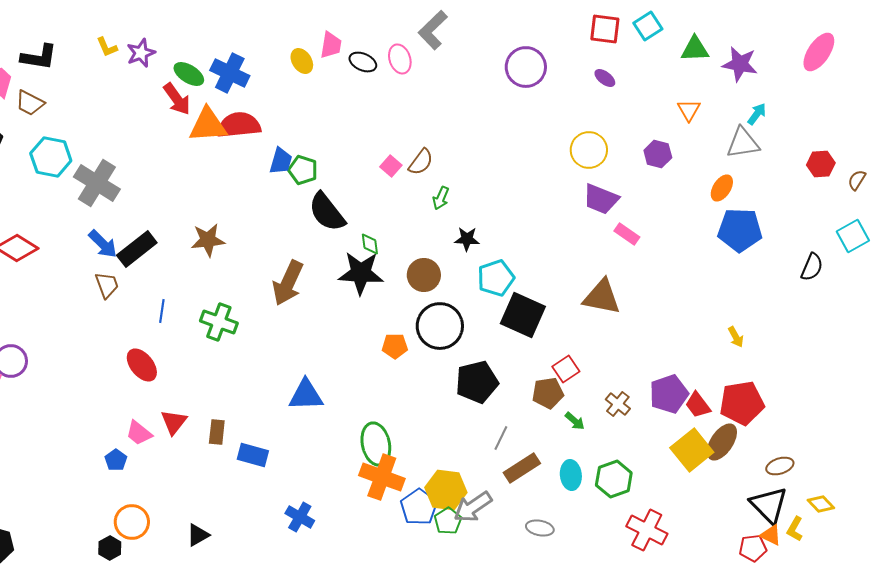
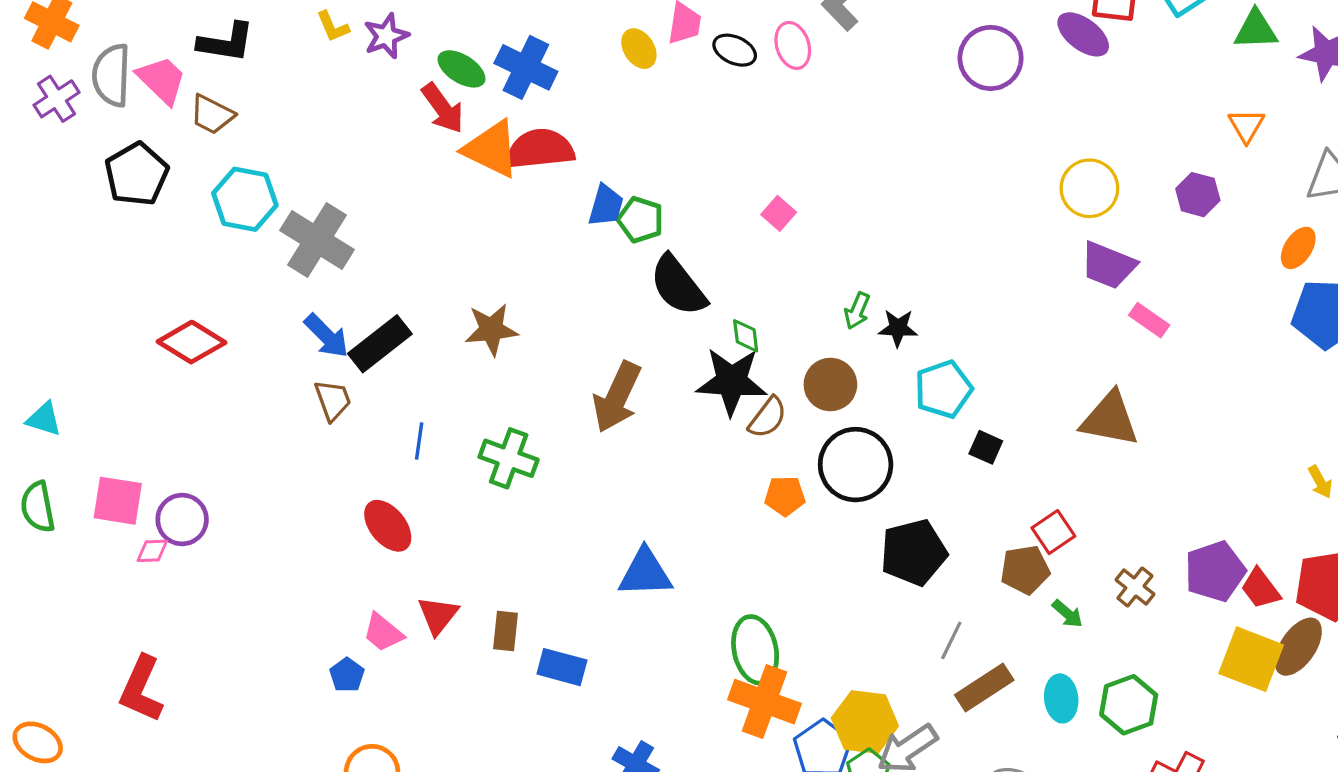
purple ellipse: (605, 78) -> (1083, 34), moved, size x1.6
orange triangle: (208, 125) -> (491, 149), turned 30
brown semicircle: (421, 162) -> (768, 417), moved
green arrow: (441, 198) -> (857, 311), moved
black square: (523, 315) -> (986, 447), size x0.5
yellow square: (692, 450) -> (1251, 659), turned -30

